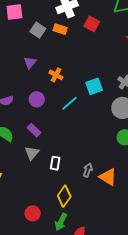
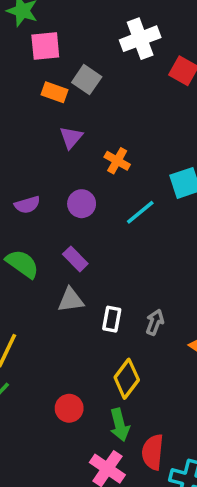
orange rectangle: (60, 29) -> (55, 92), moved
gray triangle: (32, 153) -> (71, 300), turned 42
gray arrow: (88, 170) -> (155, 322), moved
green arrow: (61, 222) -> (120, 425), turned -42

